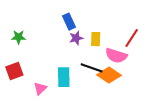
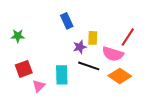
purple star: (76, 38) -> (80, 47), moved
red square: (14, 71) -> (24, 69), moved
orange diamond: (109, 75) -> (120, 76), moved

